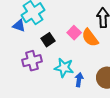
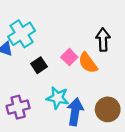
purple cross: (32, 61) -> (18, 107), moved
blue arrow: (79, 80) -> (75, 112), size x1.6

